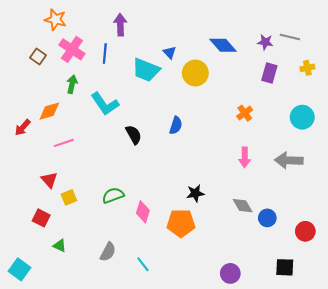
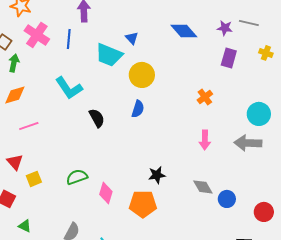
yellow cross: (307, 68) -> (266, 53), turned 32
yellow circle: (195, 73) -> (142, 75), moved
green arrow: (72, 84) -> (14, 63), moved
cyan circle: (302, 117) -> (259, 114), moved

